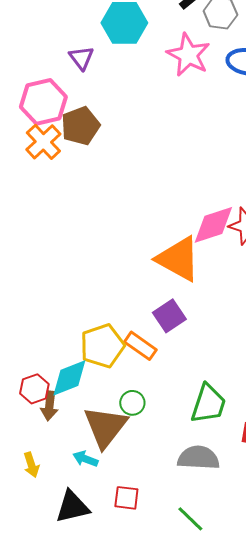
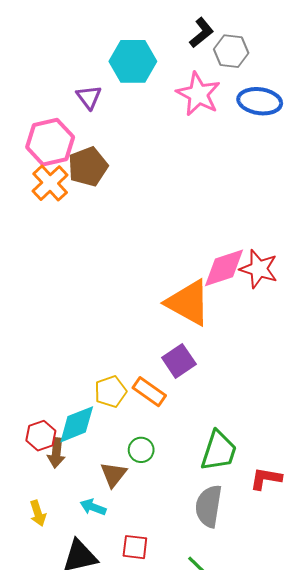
yellow pentagon: (102, 346) -> (110, 392), size x0.7
brown triangle: (105, 427) -> (113, 474), size x0.6
gray semicircle: (198, 458) -> (209, 506), turned -84

